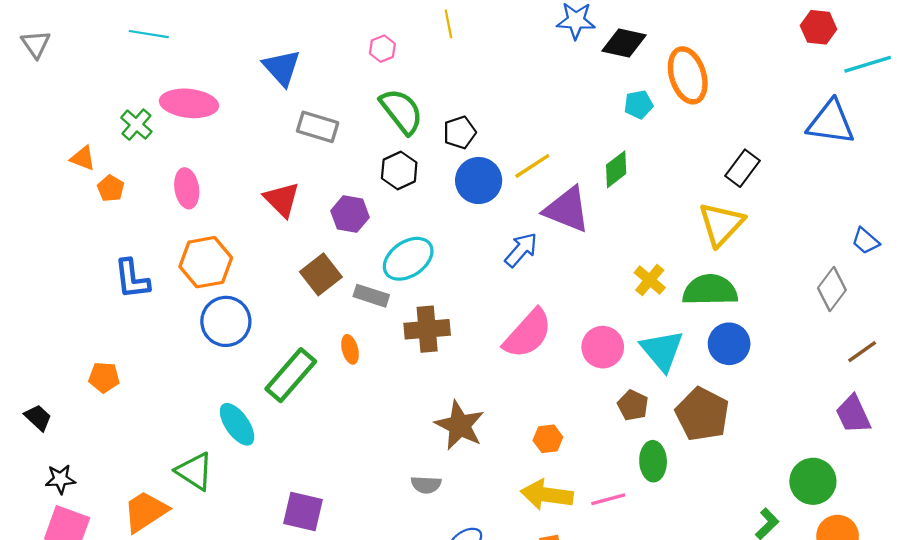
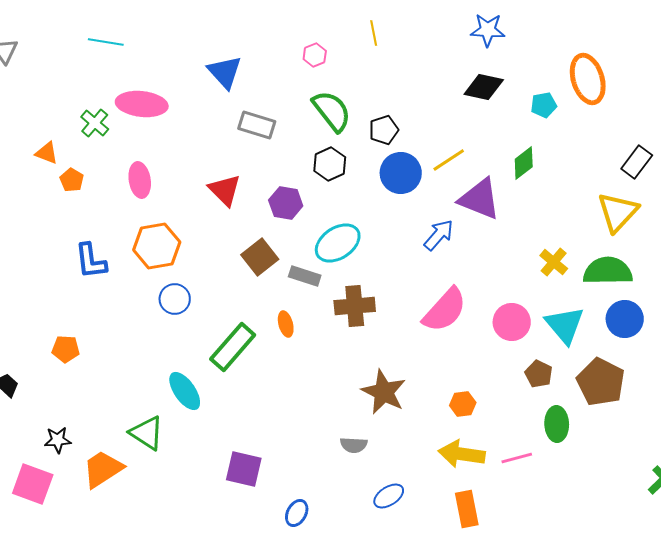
black diamond: (624, 43) -> (484, 87), moved
blue circle: (226, 321) -> (175, 299), size x0.7
black star: (60, 479) -> (58, 440), moved

